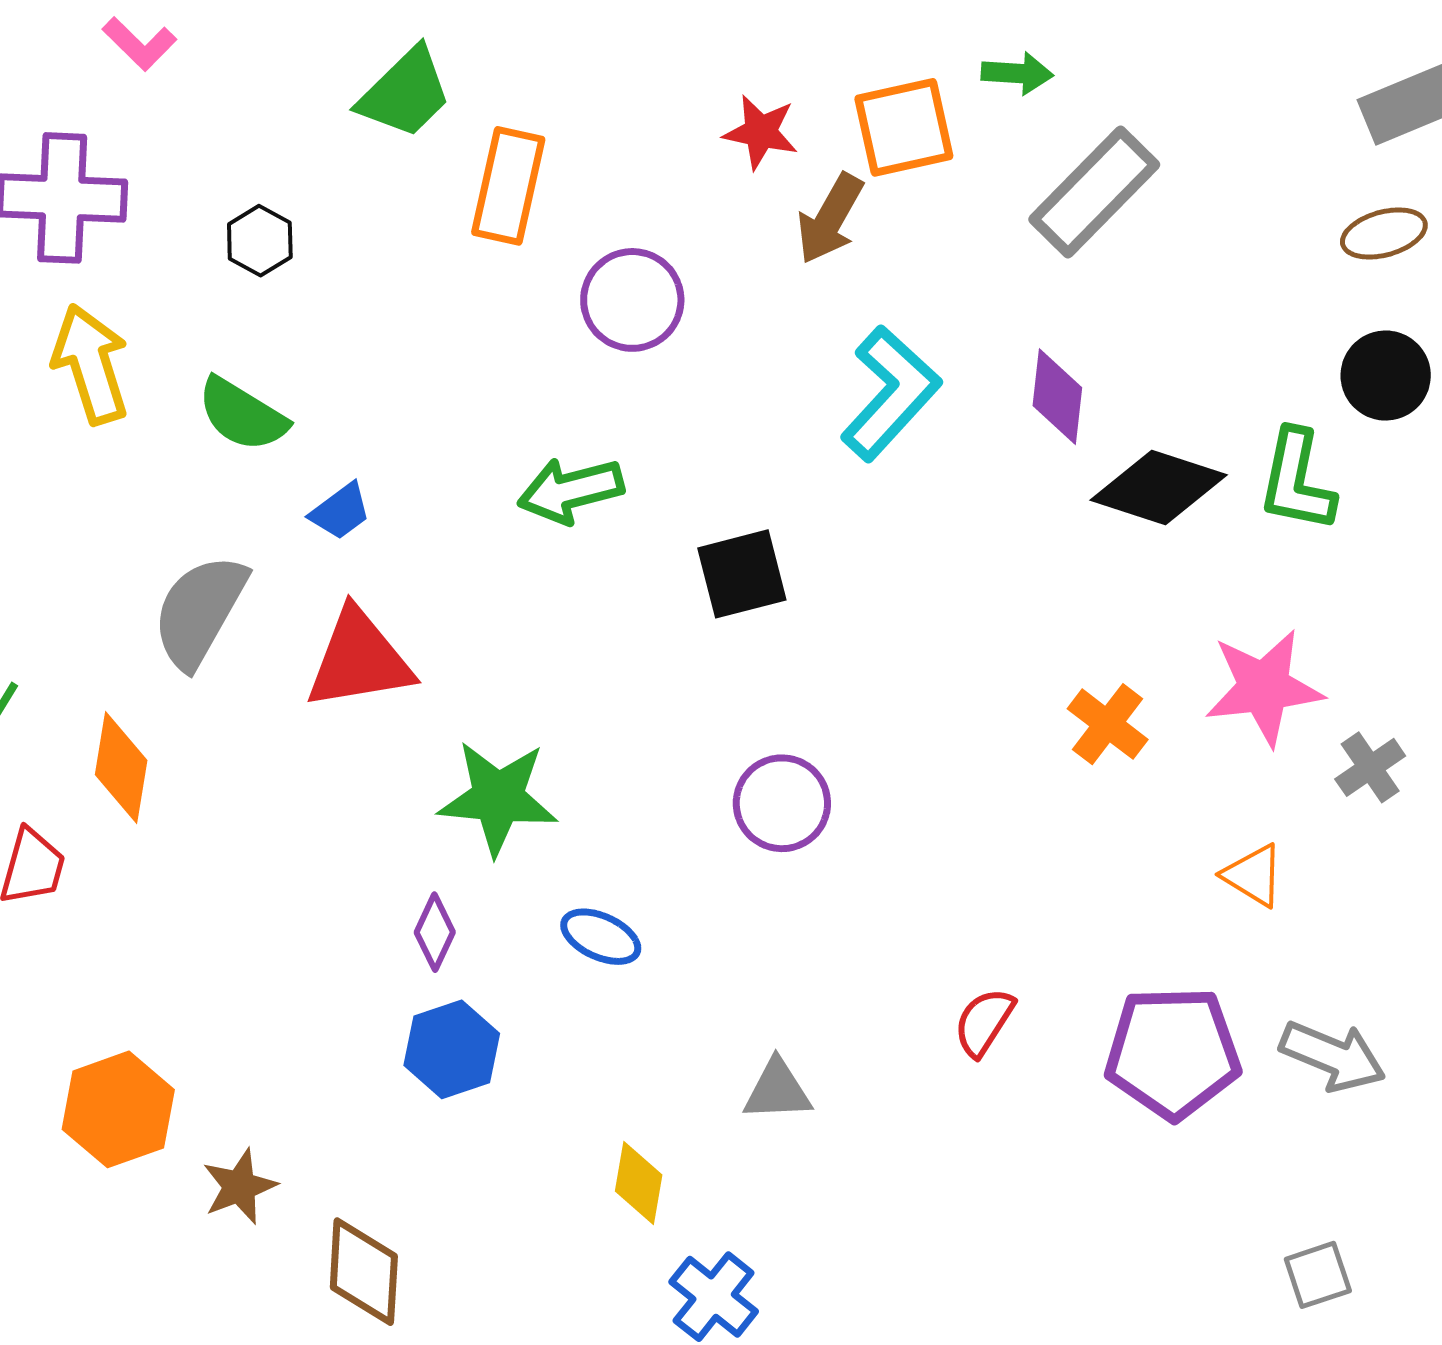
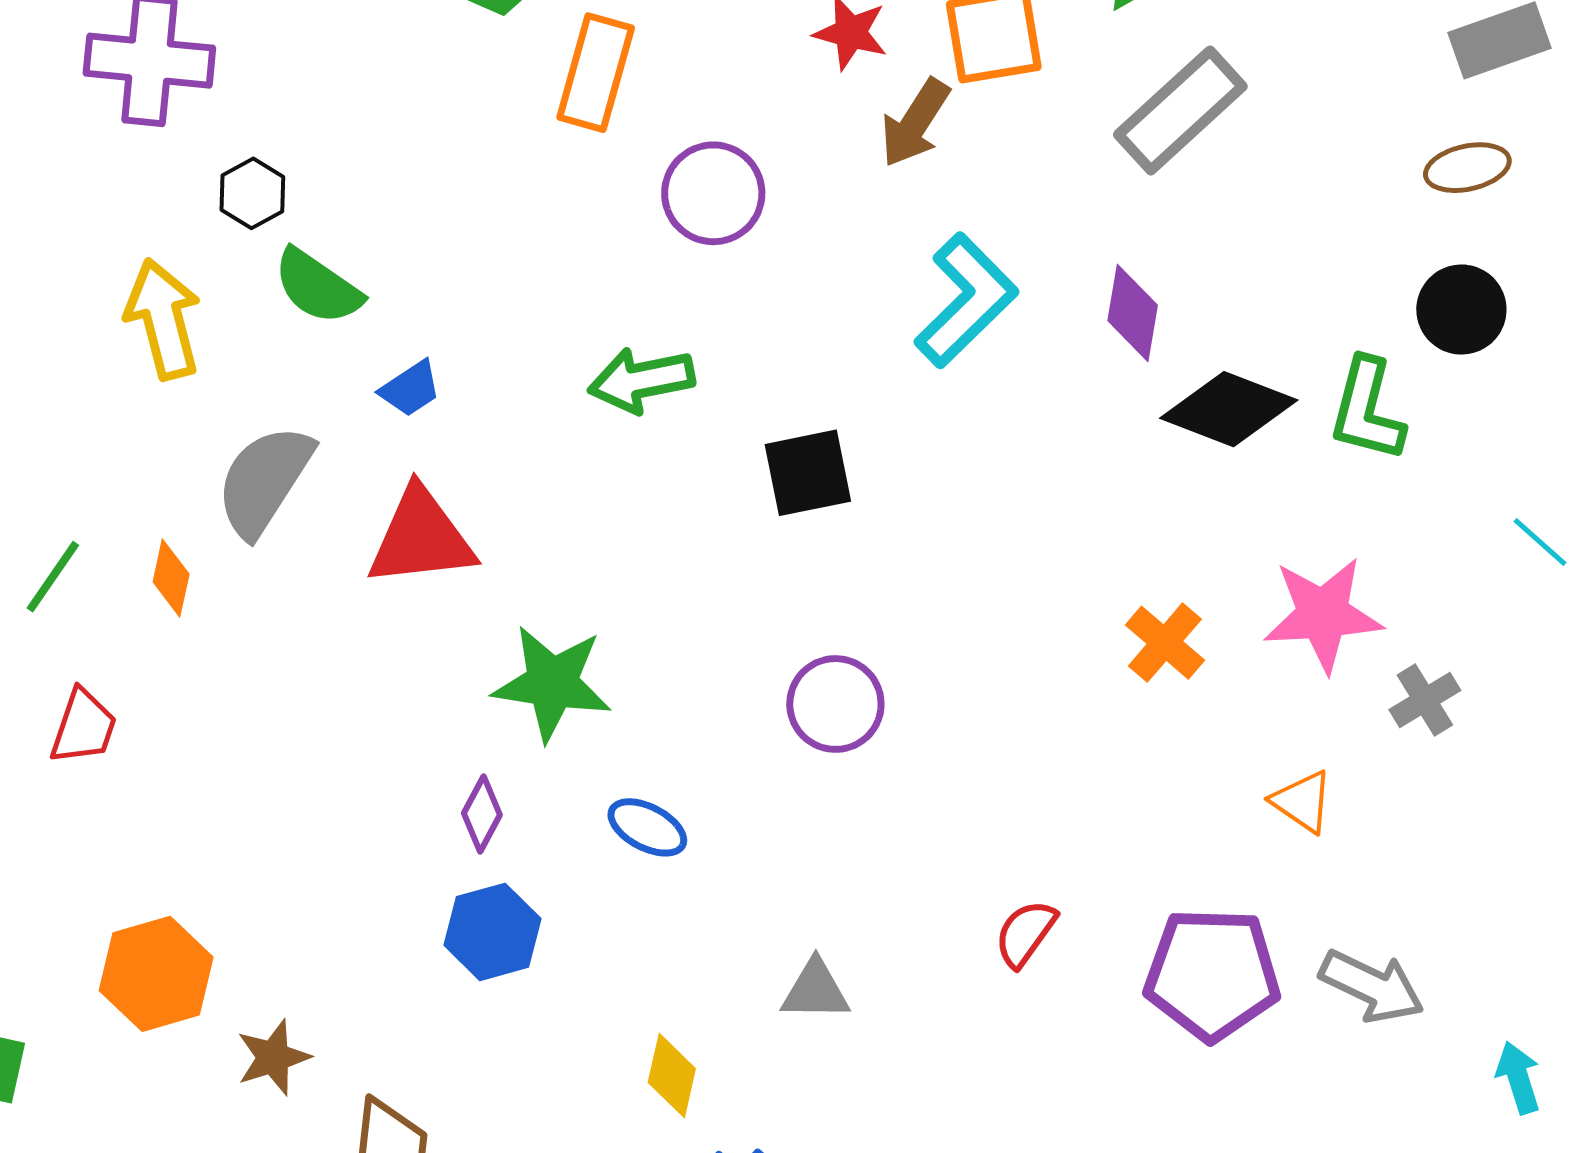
black hexagon: (260, 241) -> (252, 193), moved
yellow arrow: (91, 364) -> (163, 319), moved
orange diamond: (121, 767) -> (171, 578), moved, size x0.7

